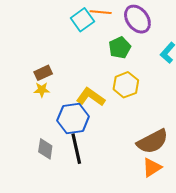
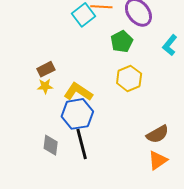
yellow L-shape: (91, 97) -> (78, 92), moved
brown semicircle: (152, 141) -> (158, 134), size x0.7

